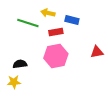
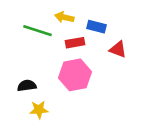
red triangle: (97, 52) -> (118, 49), moved, turned 32
yellow star: (14, 82) -> (39, 110), moved

